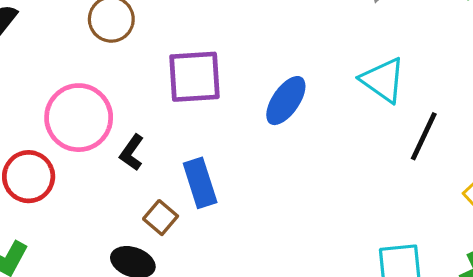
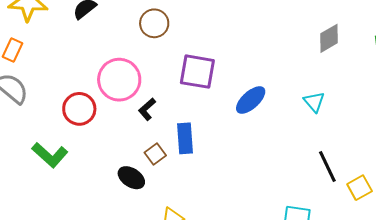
cyan triangle: (383, 80) -> (314, 102), size x0.7
black line: (424, 136) -> (327, 167), moved, turned -64

